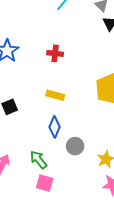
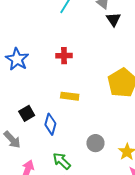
blue diamond: (55, 127) -> (50, 124), moved

